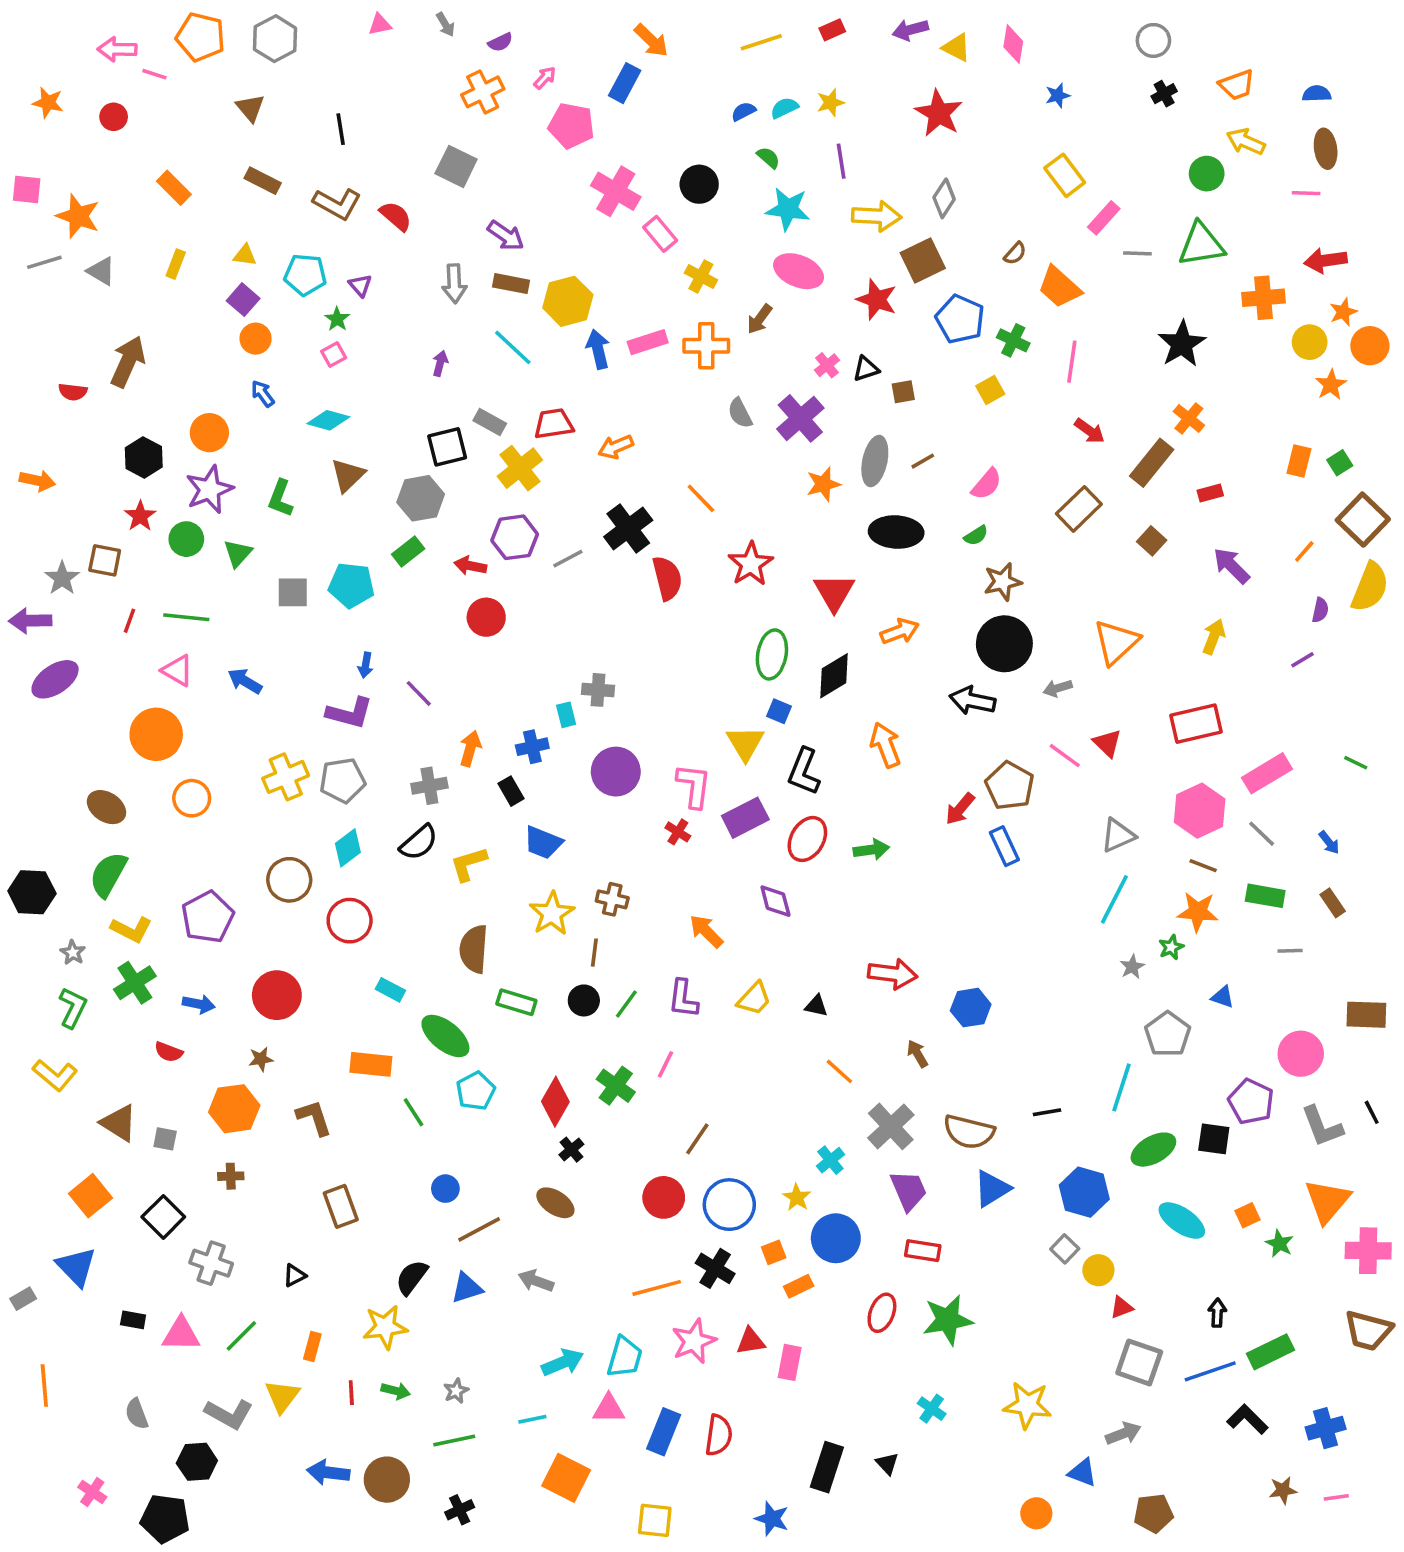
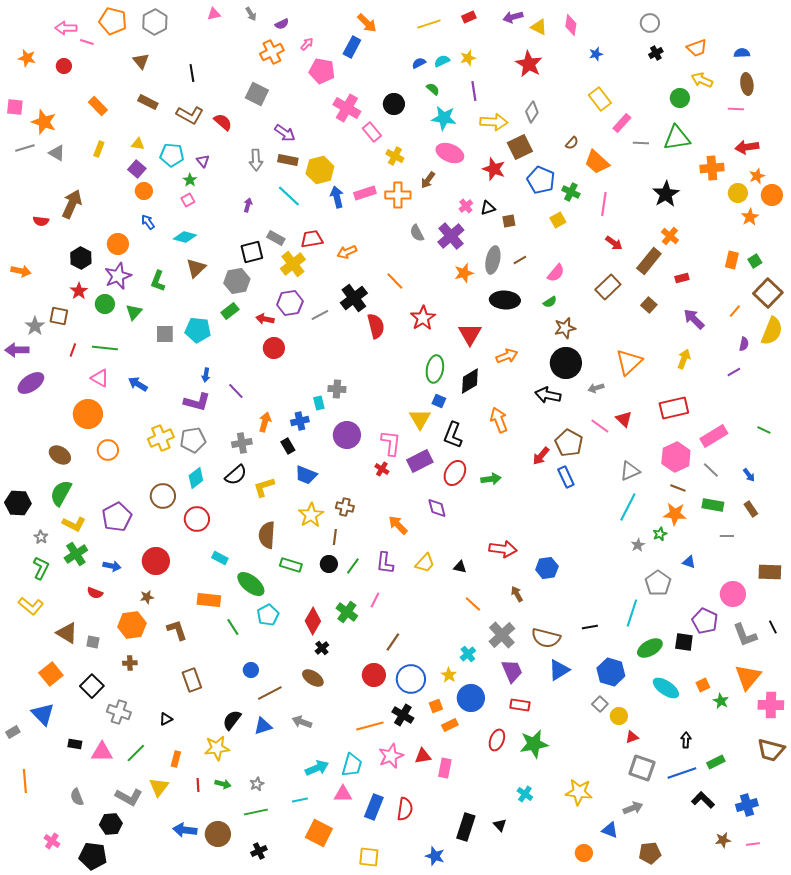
green rectangle: (1271, 1352) -> (716, 762), size x0.7

